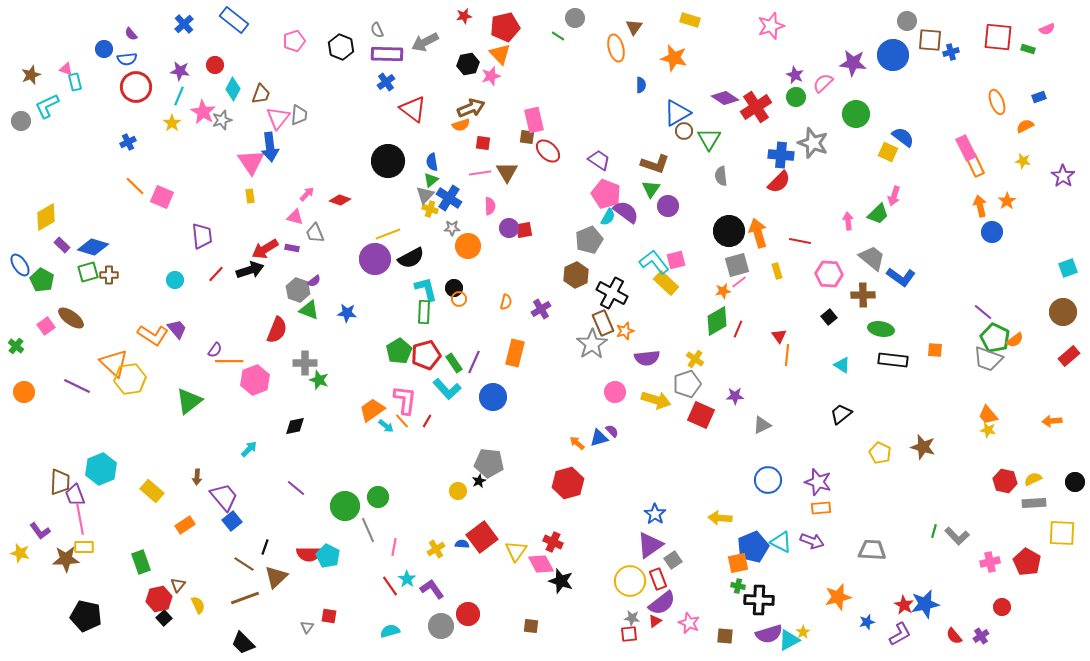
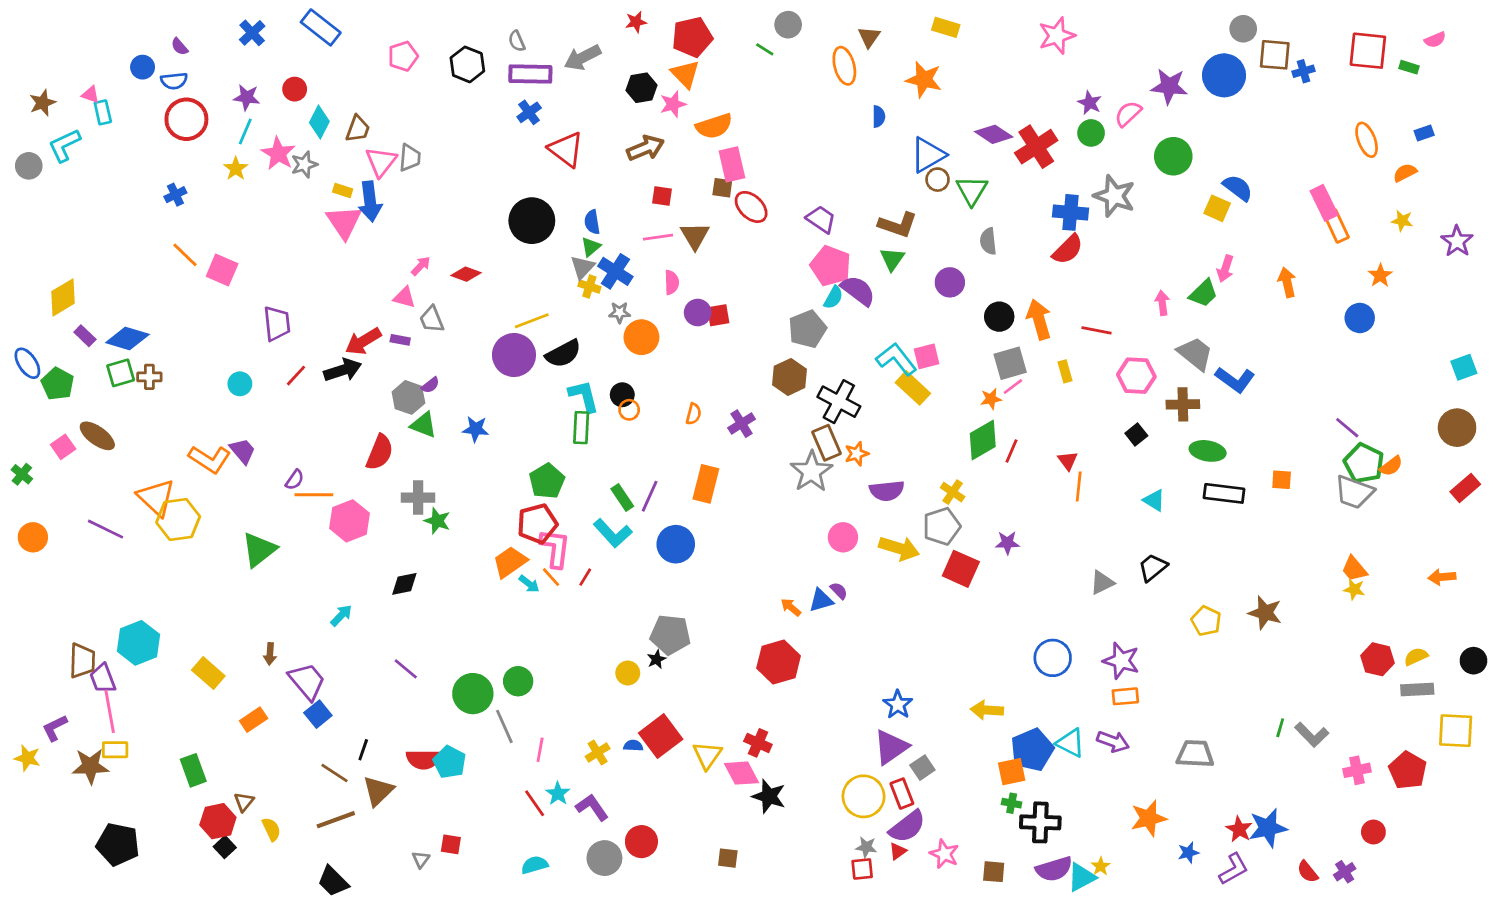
orange semicircle: (461, 125) -> (714, 126), moved, size x1.5
yellow rectangle: (250, 196) -> (343, 191), moved, turned -64
purple circle: (668, 206) -> (950, 282), moved
orange arrow: (980, 206) -> (1287, 282), moved
black circle: (729, 231) -> (999, 317), size x0.7
red pentagon: (426, 355) -> (537, 524), moved
gray triangle: (762, 425) -> (1102, 583), moved
purple L-shape: (40, 531) -> (55, 728), turned 100

